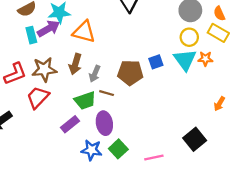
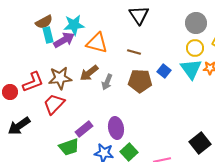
cyan rectangle: (31, 35) -> (48, 35), moved
blue square: (156, 62) -> (164, 71), turned -32
brown arrow: (75, 64) -> (89, 73), turned 36
brown line: (107, 93) -> (134, 52), moved
green trapezoid: (85, 101) -> (69, 147), moved

